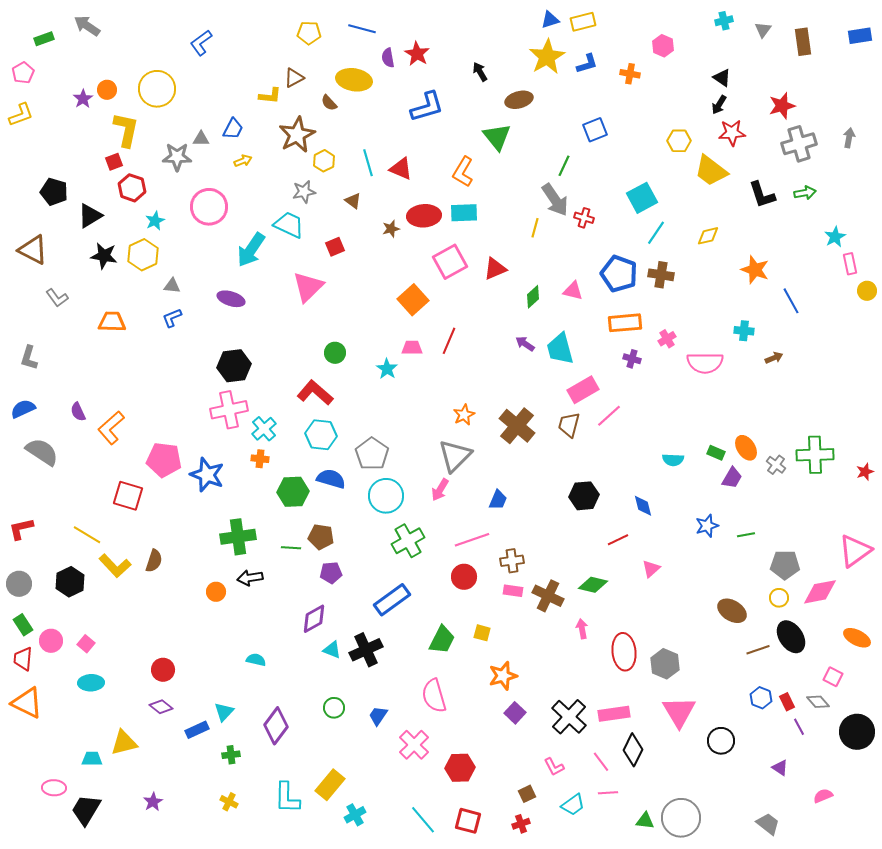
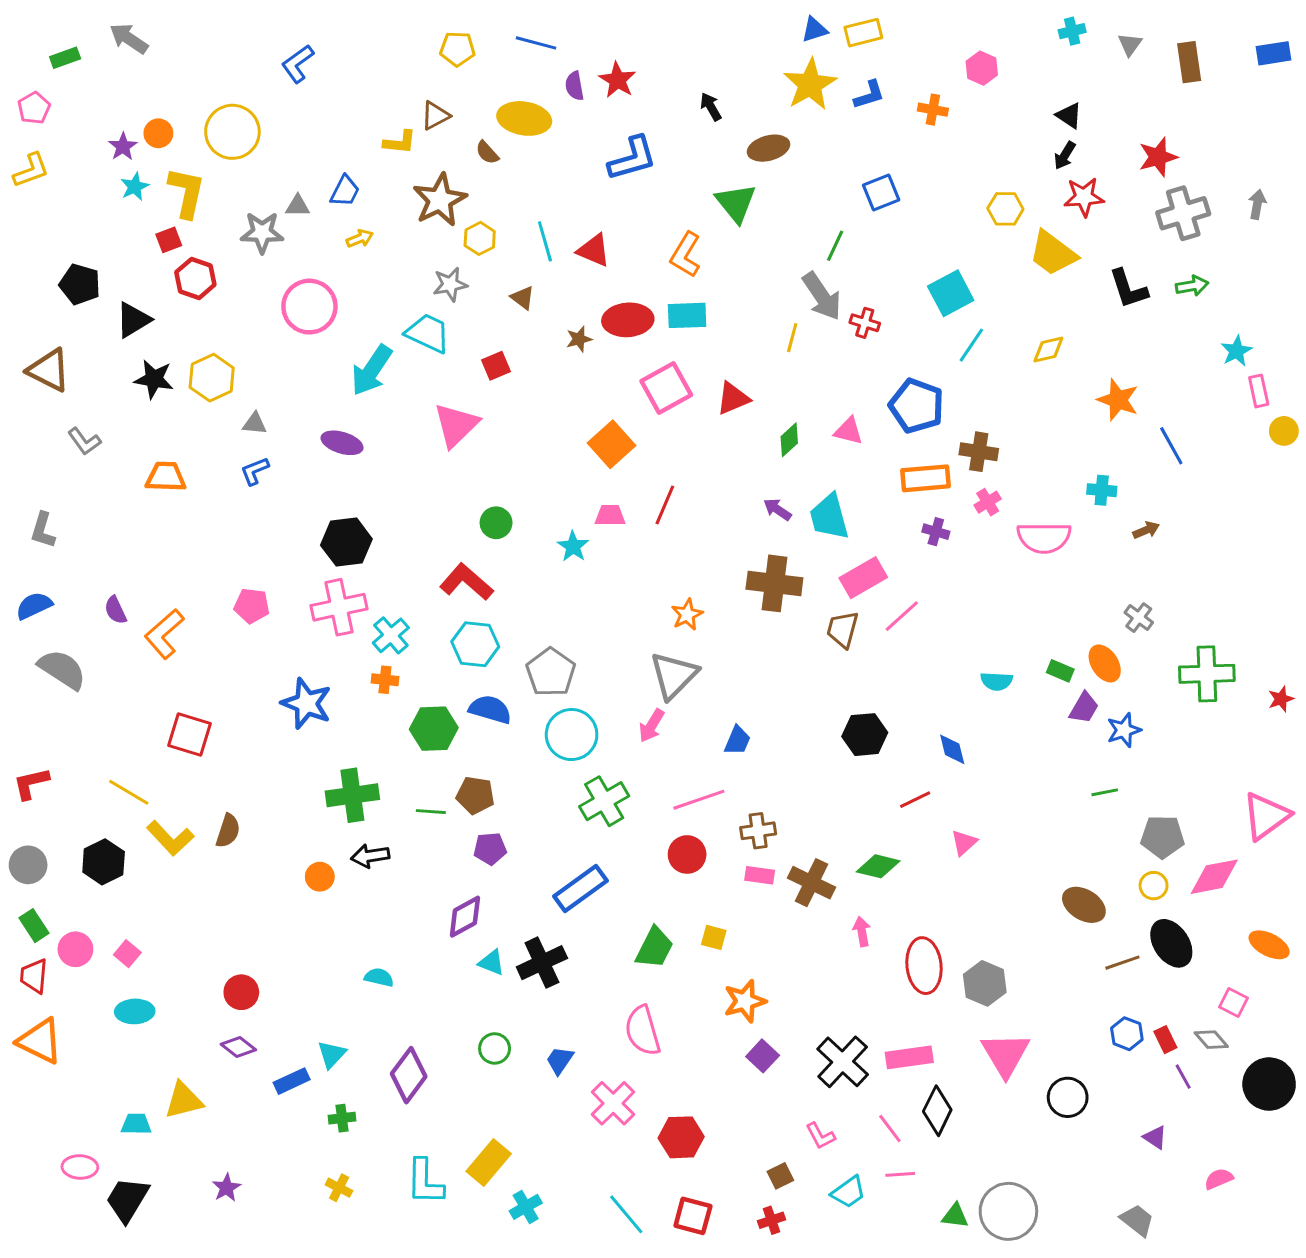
cyan star: (155, 221) -> (135, 187), moved
brown cross: (661, 275) -> (979, 452), moved
brown cross: (517, 426) -> (774, 583), moved, turned -33
pink pentagon: (164, 460) -> (252, 606), moved, size x0.7
gray cross: (776, 465) -> (1139, 618), moved
blue star: (707, 526) -> (1124, 730), moved

